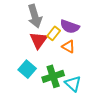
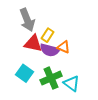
purple semicircle: (70, 27) -> (50, 50), moved
red triangle: (39, 40) -> (33, 43), turned -48

